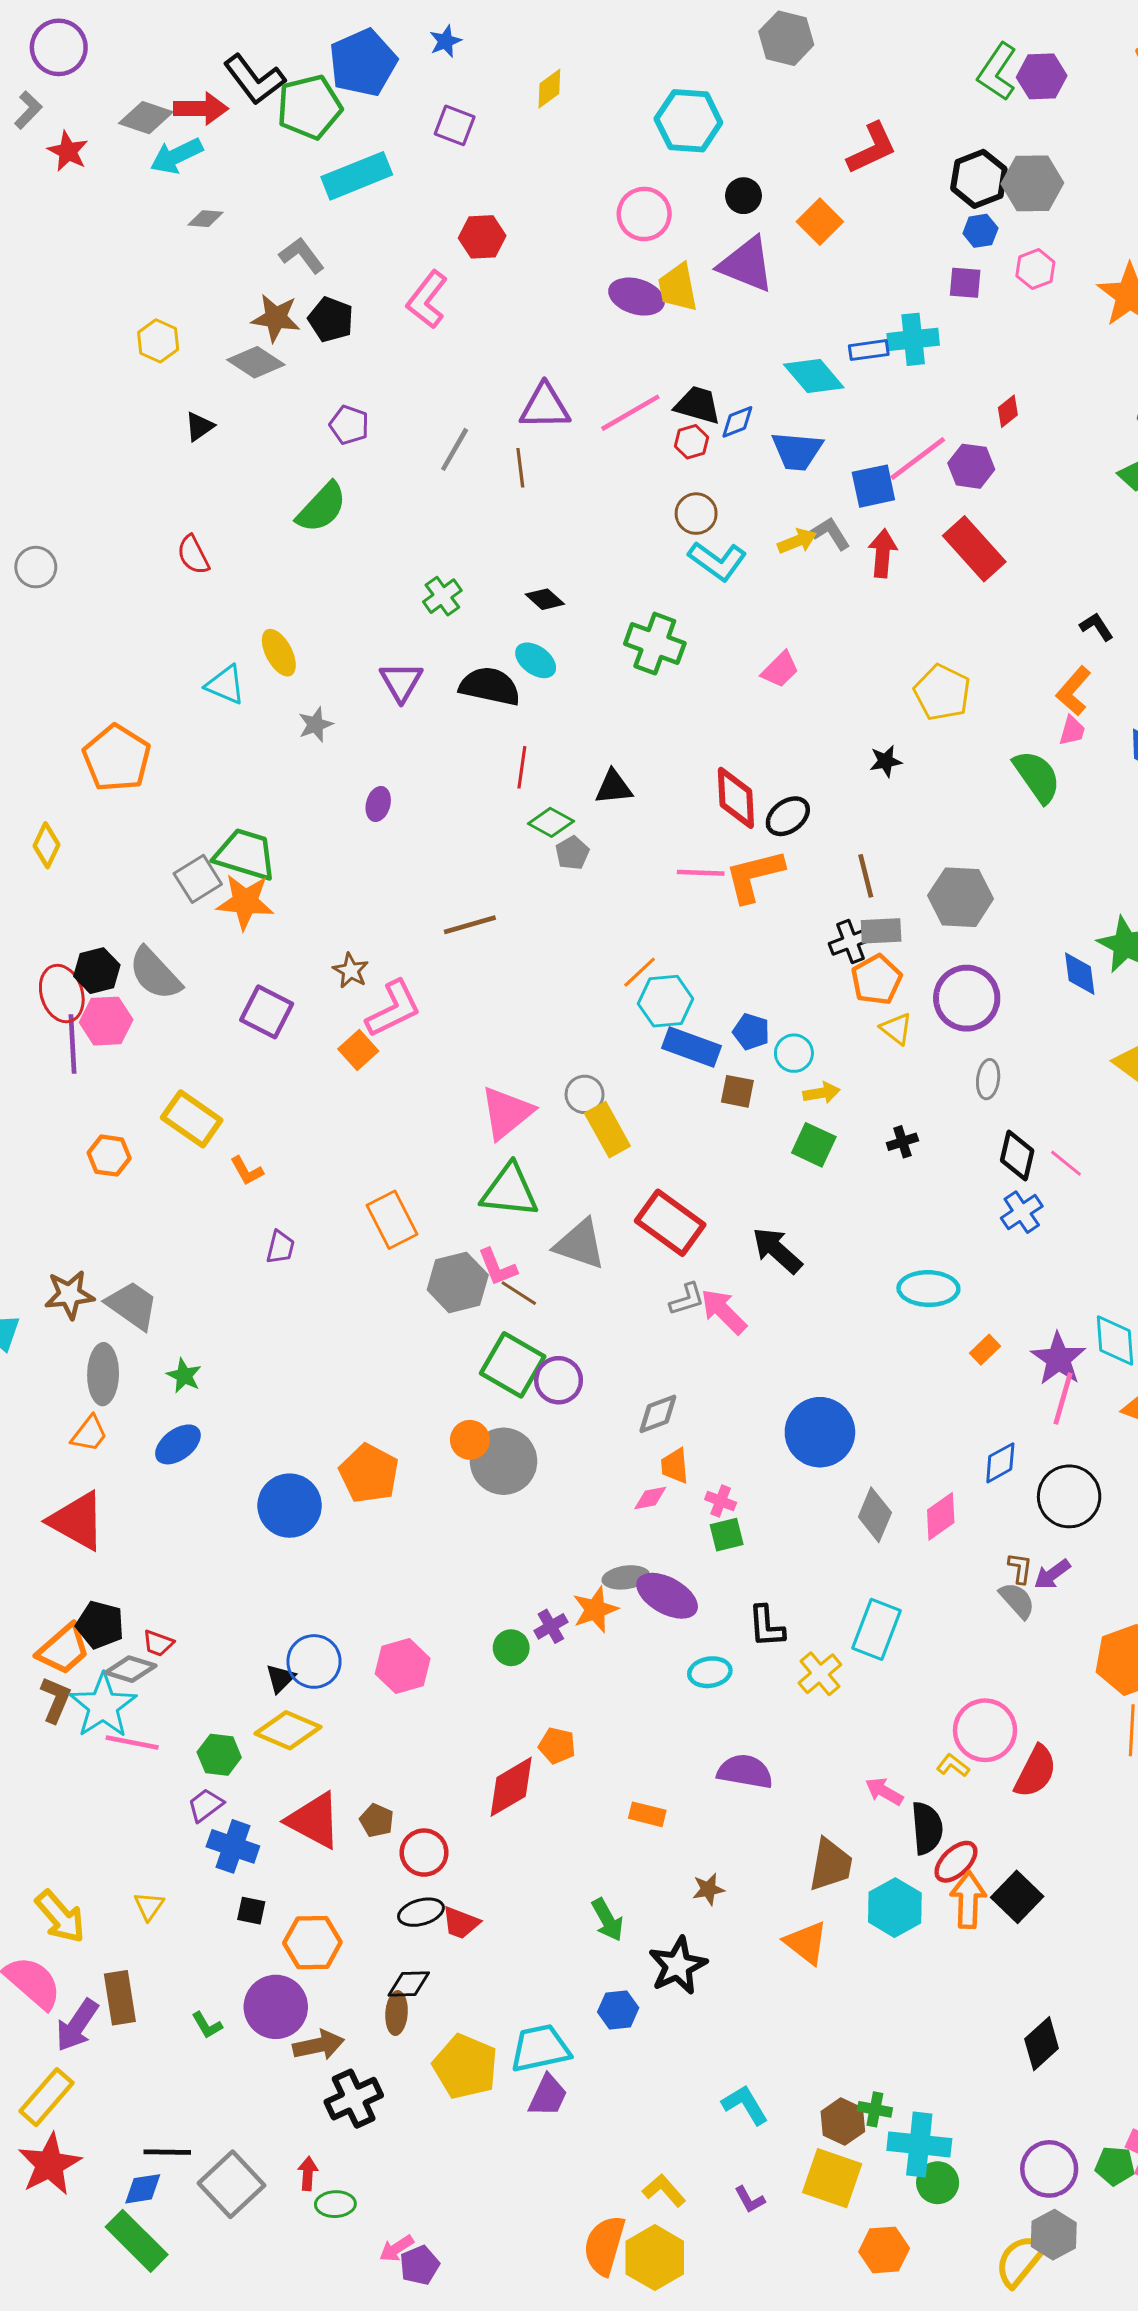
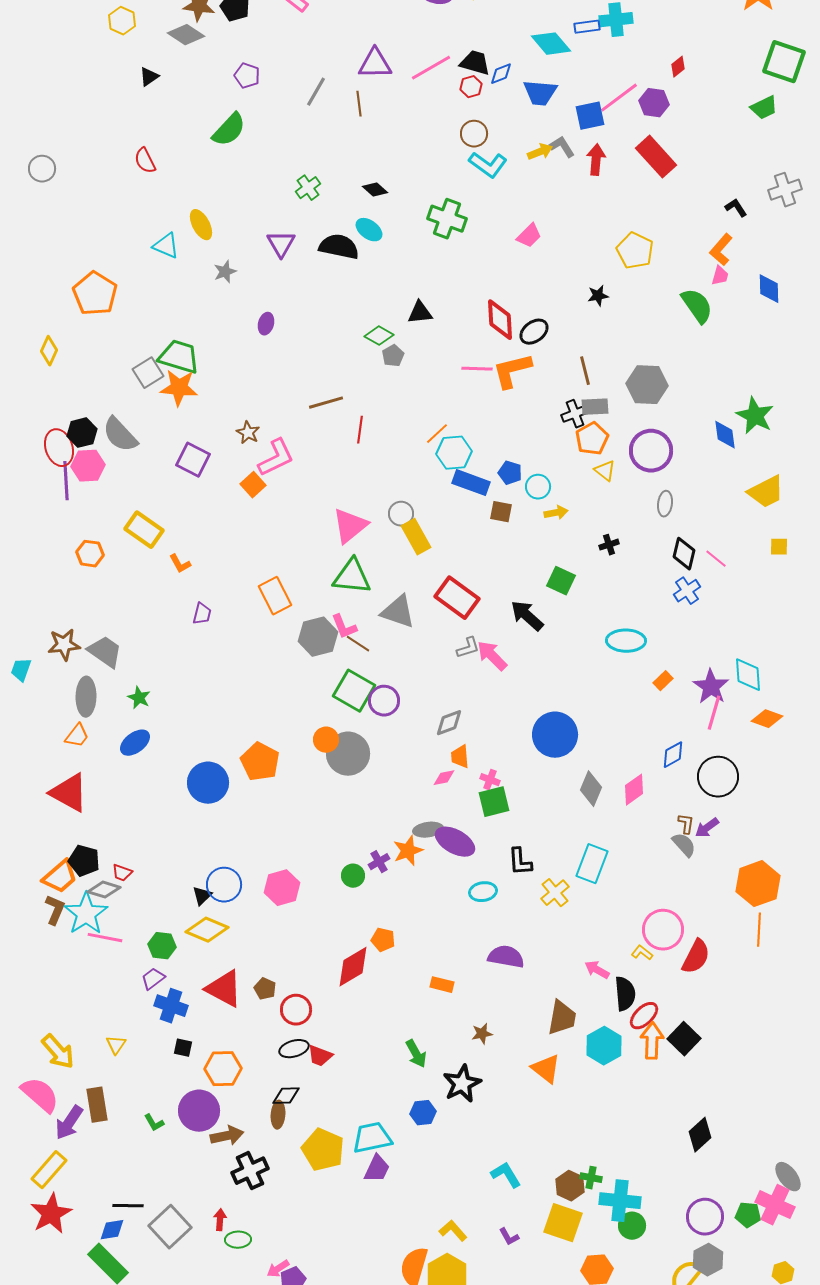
red line: (522, 767) -> (360, 430), moved
green square: (814, 1145) -> (561, 581), moved
green square: (727, 1535) -> (494, 802), size x1.4

